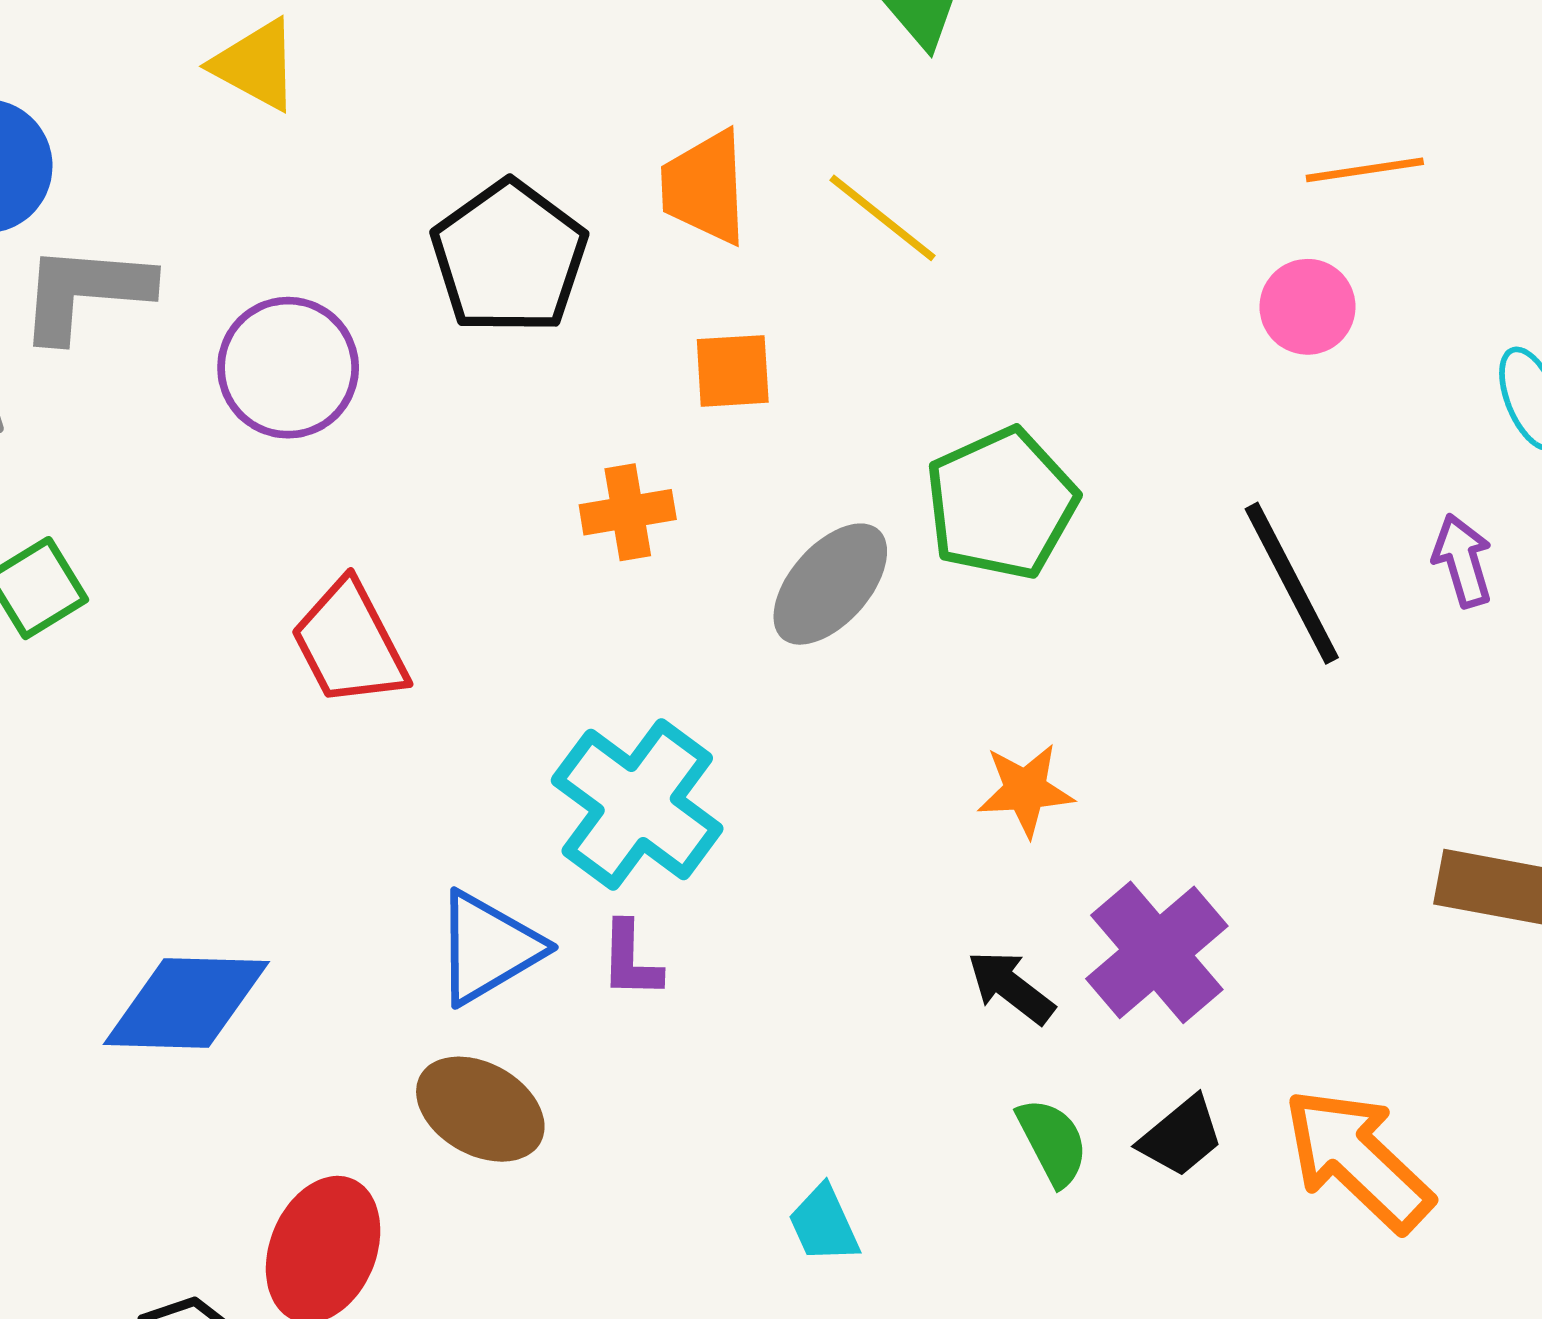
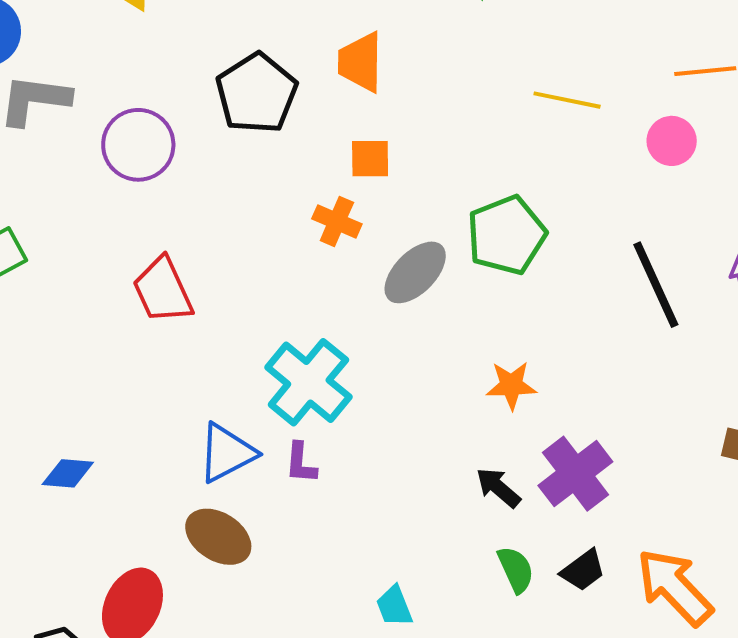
yellow line: (883, 218) -> (567, 100), moved, turned -30
orange cross: (628, 512) -> (337, 221), moved, turned 30
blue diamond: (186, 1003) -> (68, 473), size x0.6

